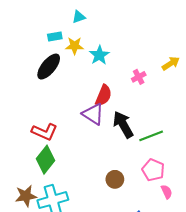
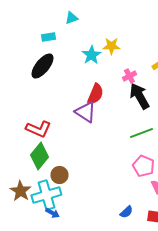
yellow star: (75, 46) -> (111, 46), moved
black arrow: (123, 124) -> (139, 96), moved
brown circle: (115, 179) -> (59, 175), moved
brown star: (26, 196) -> (20, 191), turned -30

